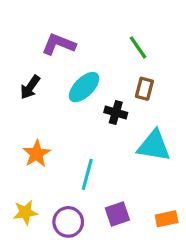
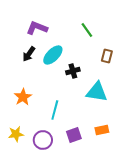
black arrow: (30, 87) -> (29, 54), moved
brown rectangle: (144, 89) -> (107, 56), moved
black cross: (116, 112) -> (73, 71), turned -32
orange rectangle: (167, 219) -> (102, 130), moved

